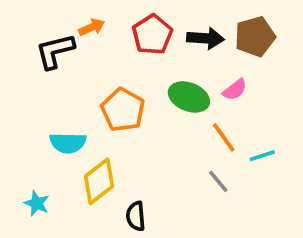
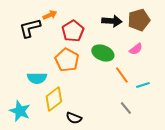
red pentagon: (152, 35) -> (73, 31), moved
pink semicircle: (235, 90) -> (136, 49), moved
gray line: (218, 181) -> (126, 108), moved
cyan star: (37, 203) -> (20, 111), size x1.5
black semicircle: (136, 216) -> (74, 118), turned -63

